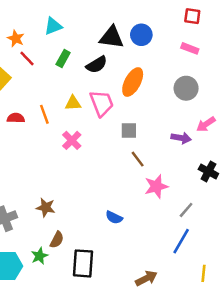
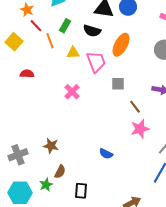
black semicircle: (97, 65) -> (92, 31), turned 48
yellow triangle: (73, 103) -> (73, 53), moved
orange line: (44, 114) -> (50, 41), moved
brown line: (138, 159) -> (135, 107), moved
black rectangle: (83, 263) -> (81, 191), size x0.7

